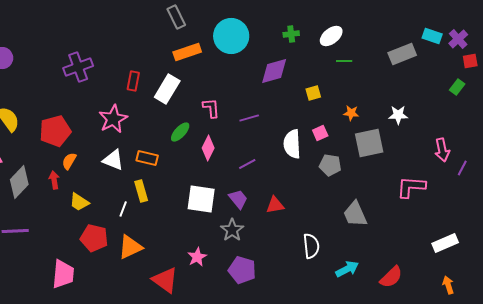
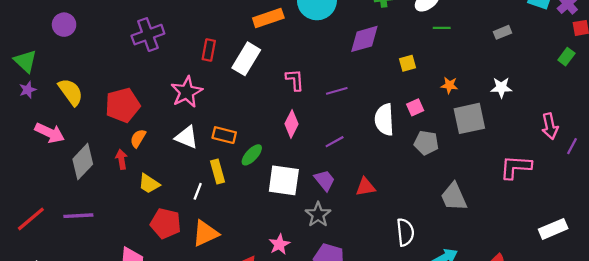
gray rectangle: (402, 54) -> (502, 32), moved, size x0.6
green ellipse: (180, 132) -> (252, 155), moved

